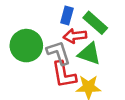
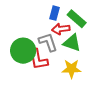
green circle: (26, 46) -> (23, 51), moved
red L-shape: (64, 75) -> (38, 59), moved

